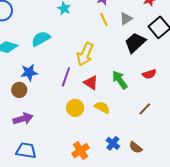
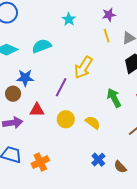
red triangle: (91, 83) -> (37, 110), moved, turned -42
orange cross: (81, 151) -> (40, 162), moved

